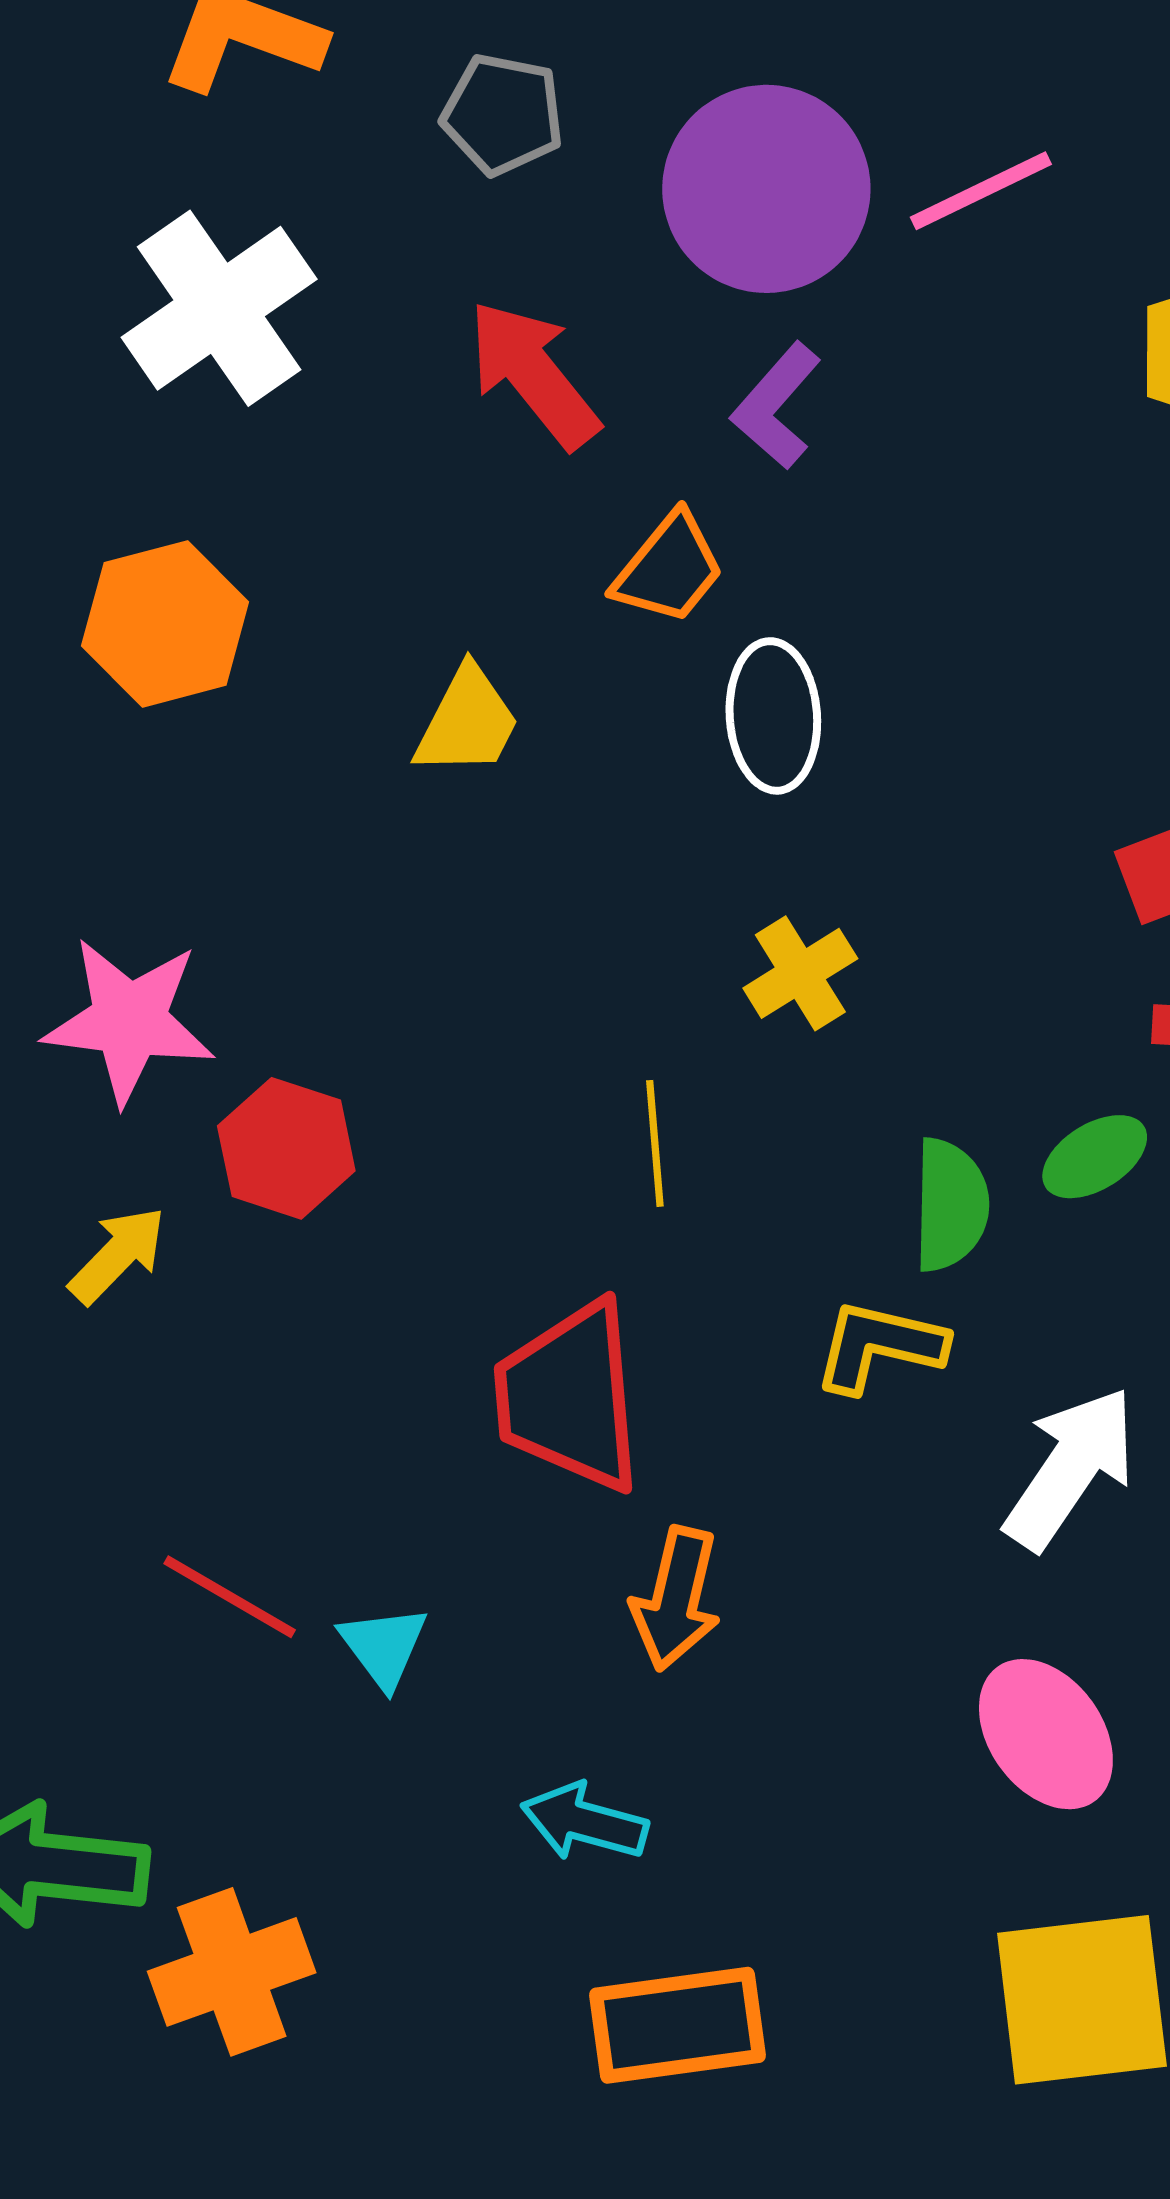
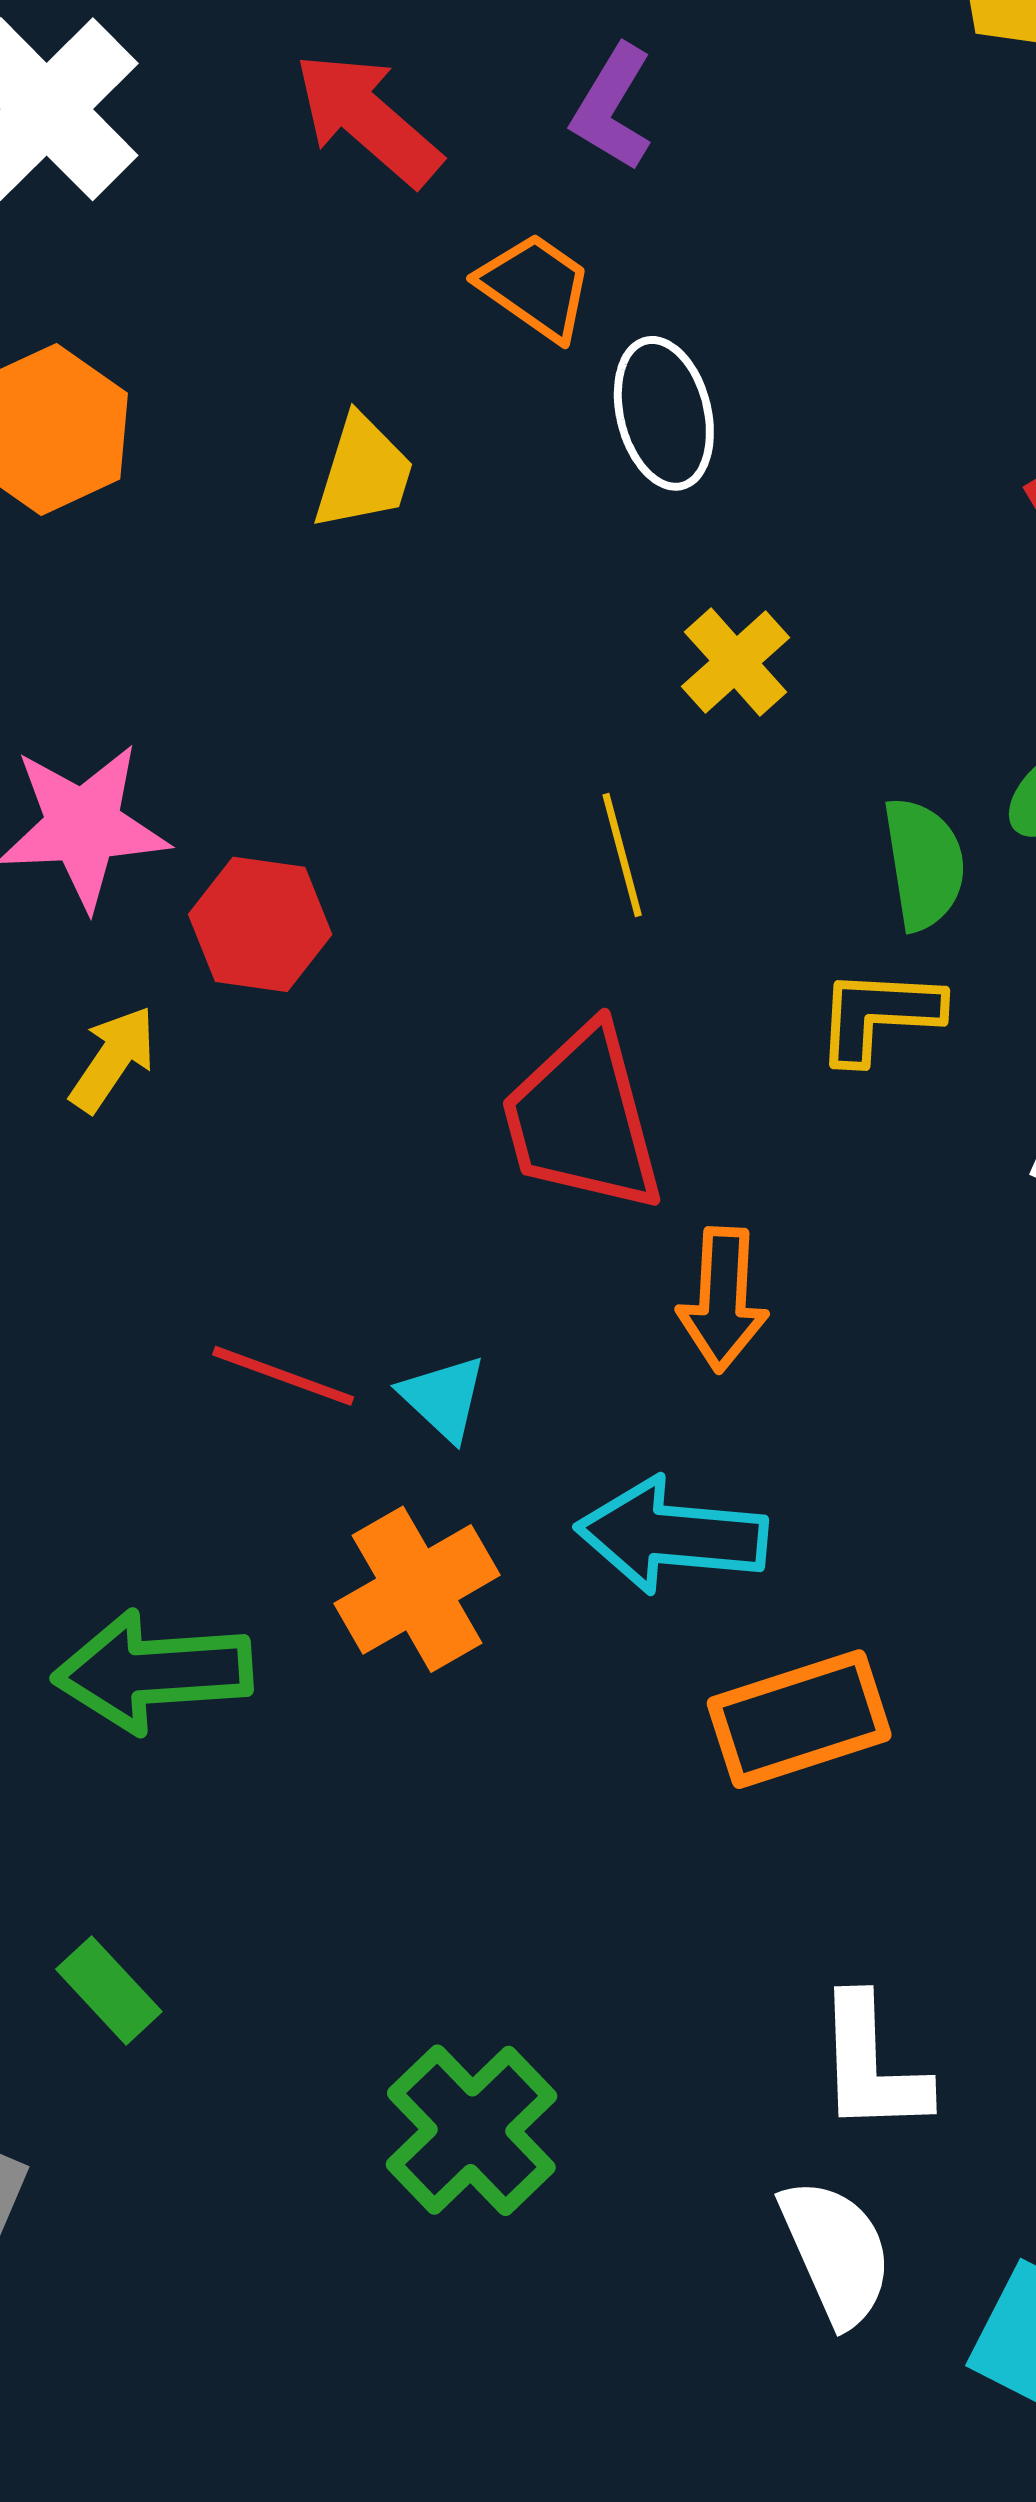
orange trapezoid: (669, 569) -> (535, 287), turned -84
cyan arrow: (584, 1822) -> (672, 1535), size x1.5
orange cross: (232, 1972) -> (417, 1589), moved

